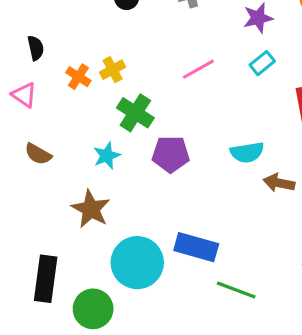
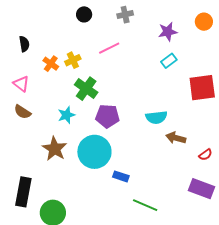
pink line: (198, 69) -> (109, 48), moved
pink triangle: (24, 95) -> (21, 84), moved
blue rectangle: (196, 247) -> (121, 176), size x0.6
cyan circle: (137, 263) -> (94, 152), moved

